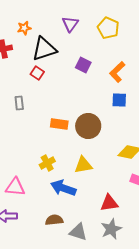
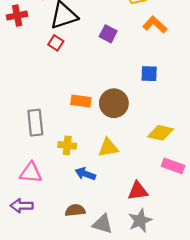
orange L-shape: (117, 72) -> (155, 25), moved, turned 85
gray rectangle: (19, 103) -> (35, 123), moved, size x1.6
yellow cross: (47, 163) -> (67, 145), turned 35
blue arrow: (63, 188) -> (85, 174), size x0.7

